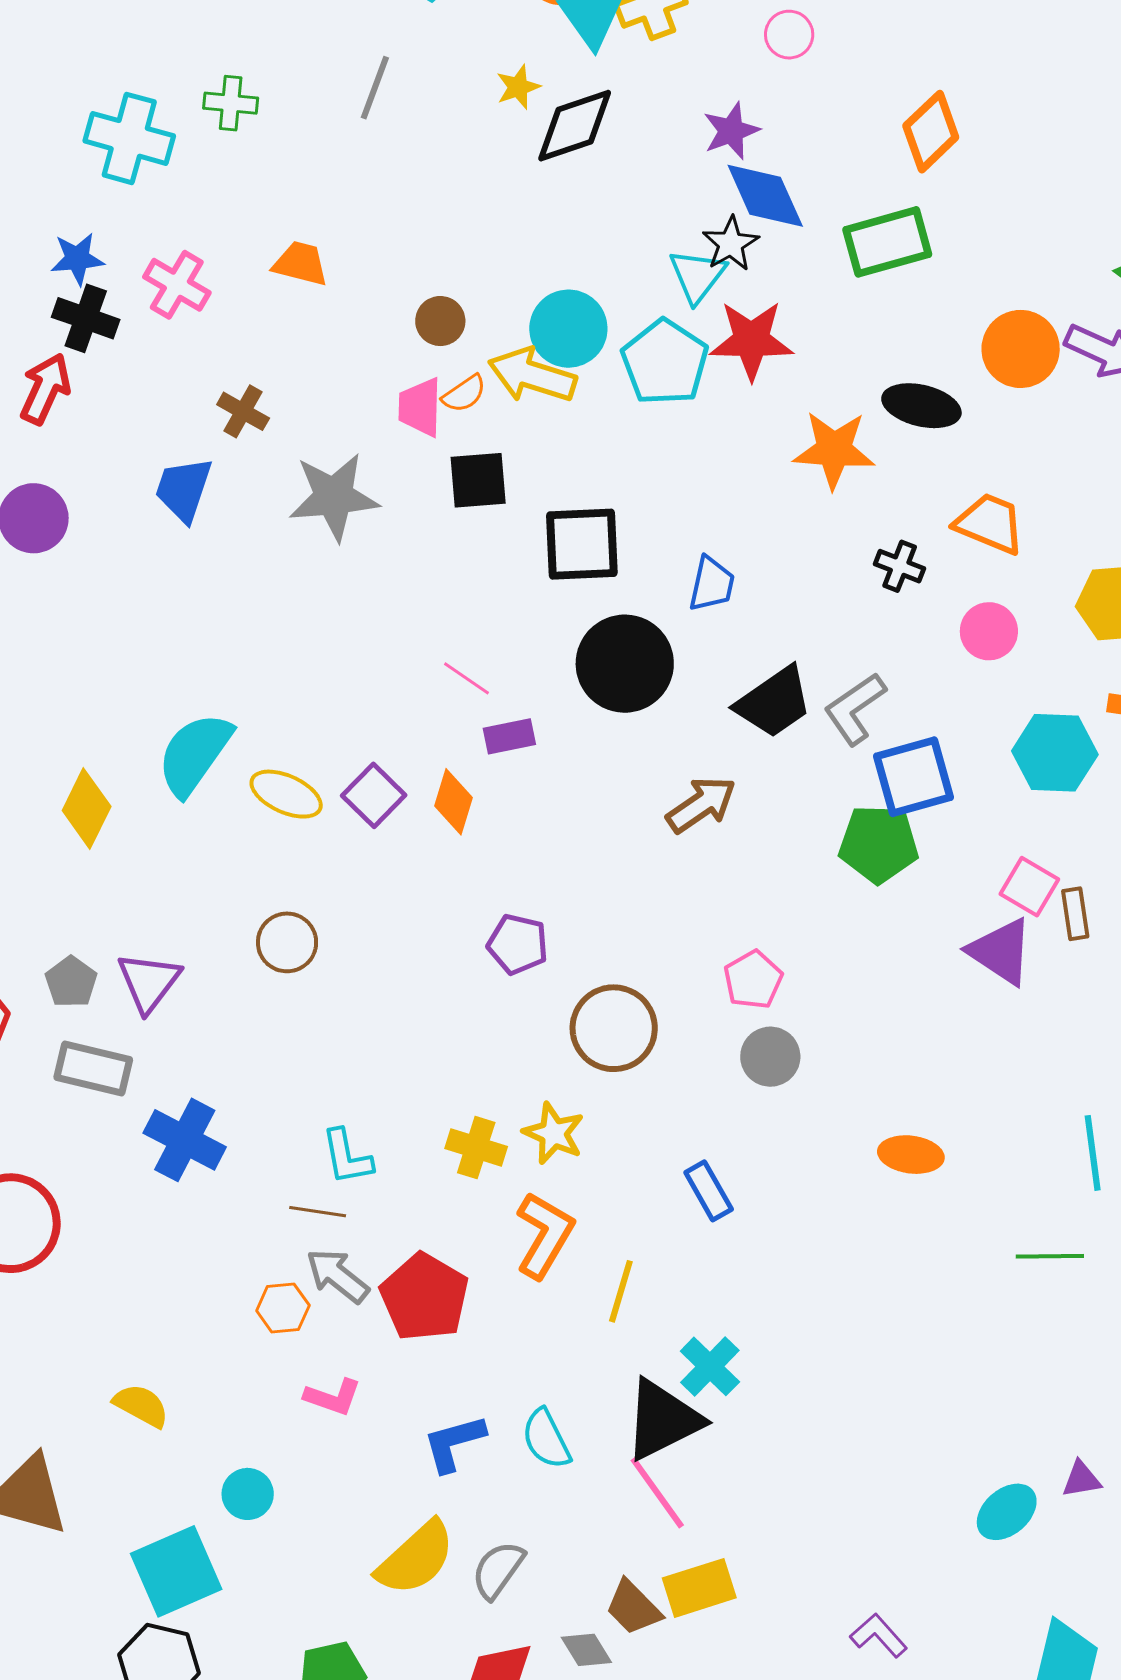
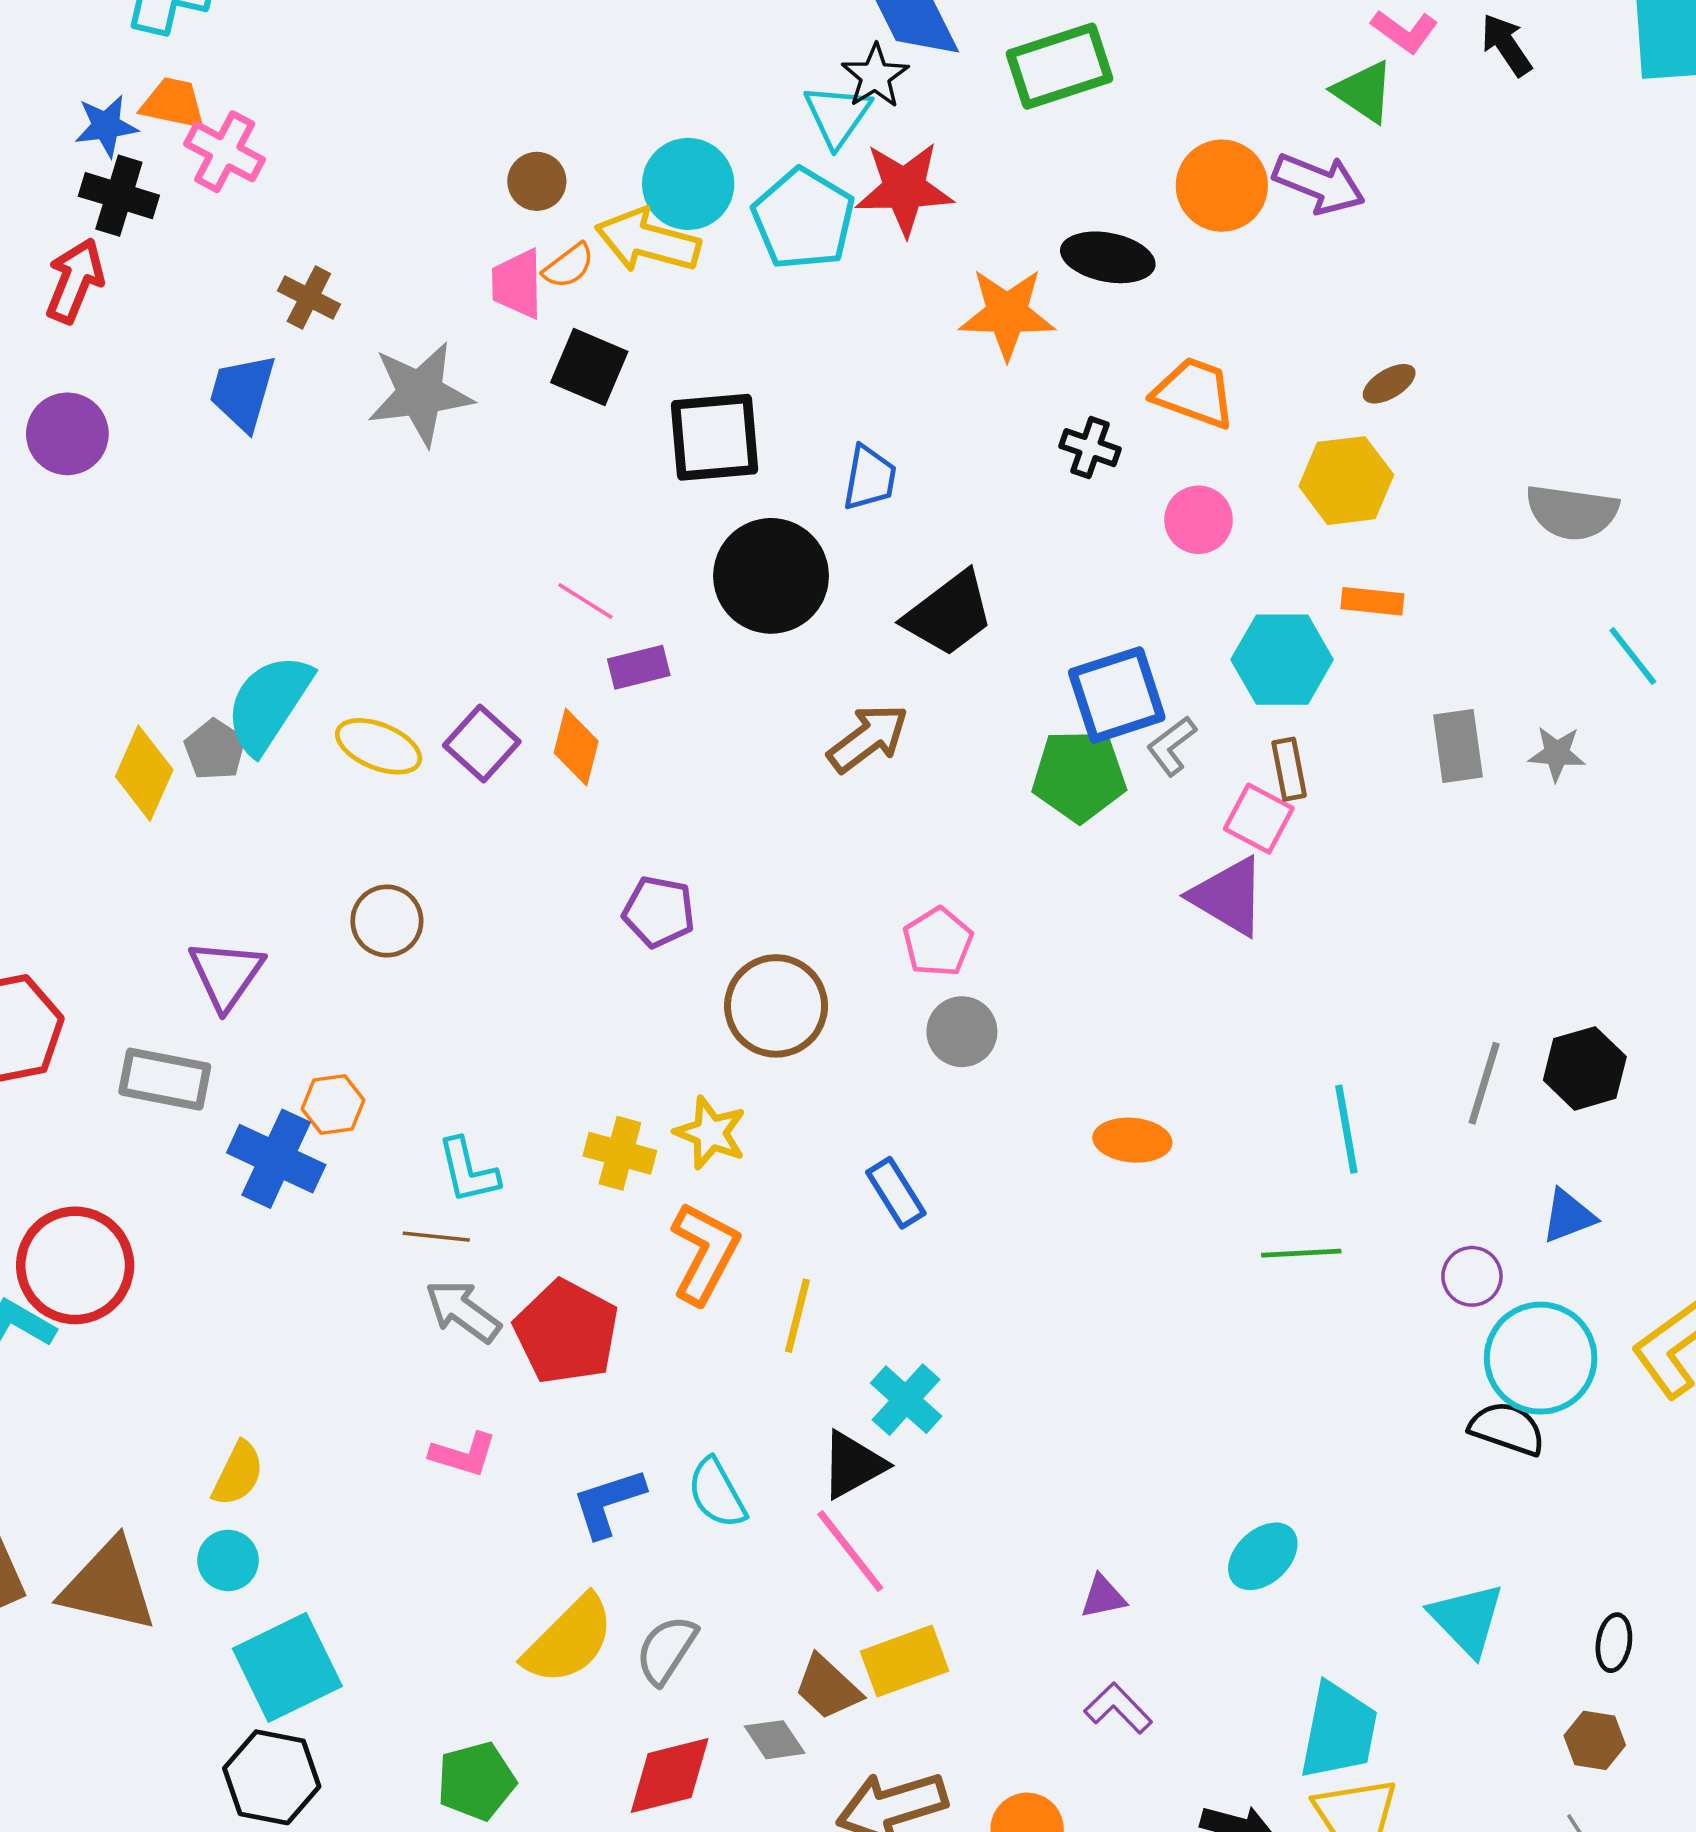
orange trapezoid: (301, 264) -> (173, 103), moved
black square: (478, 480) -> (589, 367), turned 30
gray L-shape: (855, 709) -> (1172, 746), moved, size x0.7
brown rectangle: (1075, 914) -> (1289, 769), moved
gray pentagon: (71, 982) -> (215, 750), moved
orange hexagon: (283, 1308) -> (333, 1104), moved
yellow semicircle: (141, 1406) -> (238, 1474), turned 90
black triangle: (663, 1420) -> (853, 1465), size x0.7
purple triangle: (1081, 1479) -> (1103, 1597), moved
cyan circle: (248, 1494) -> (228, 1560), moved

